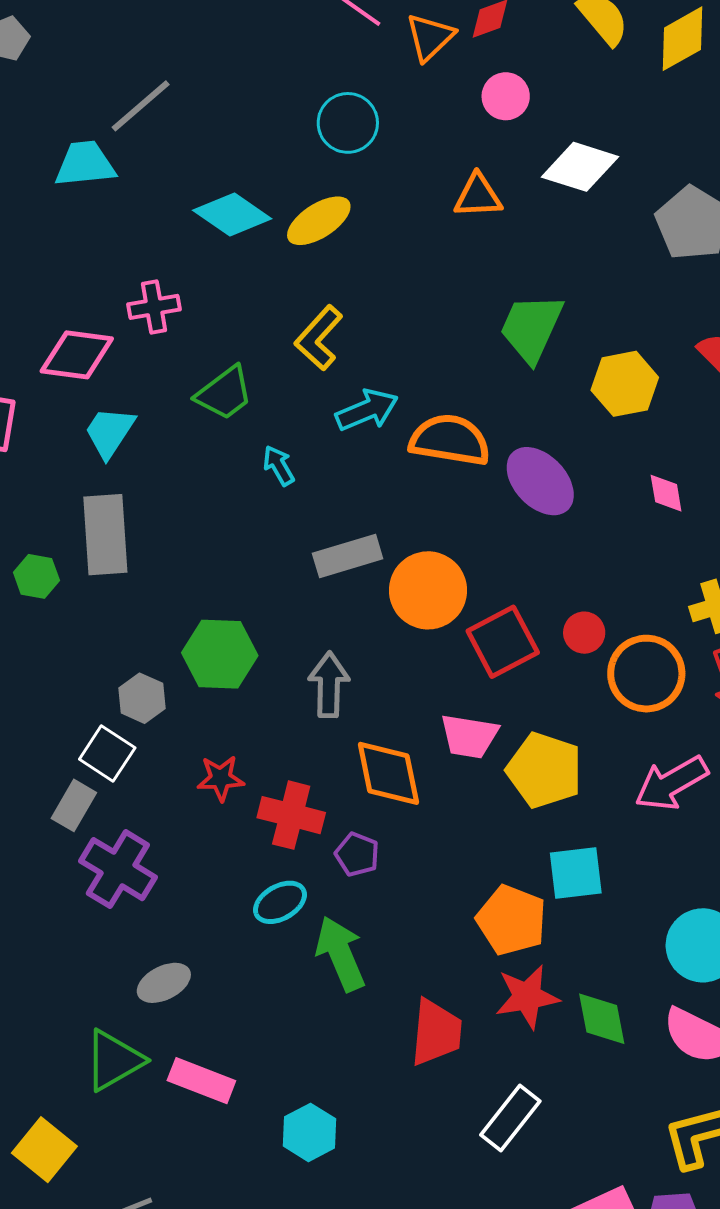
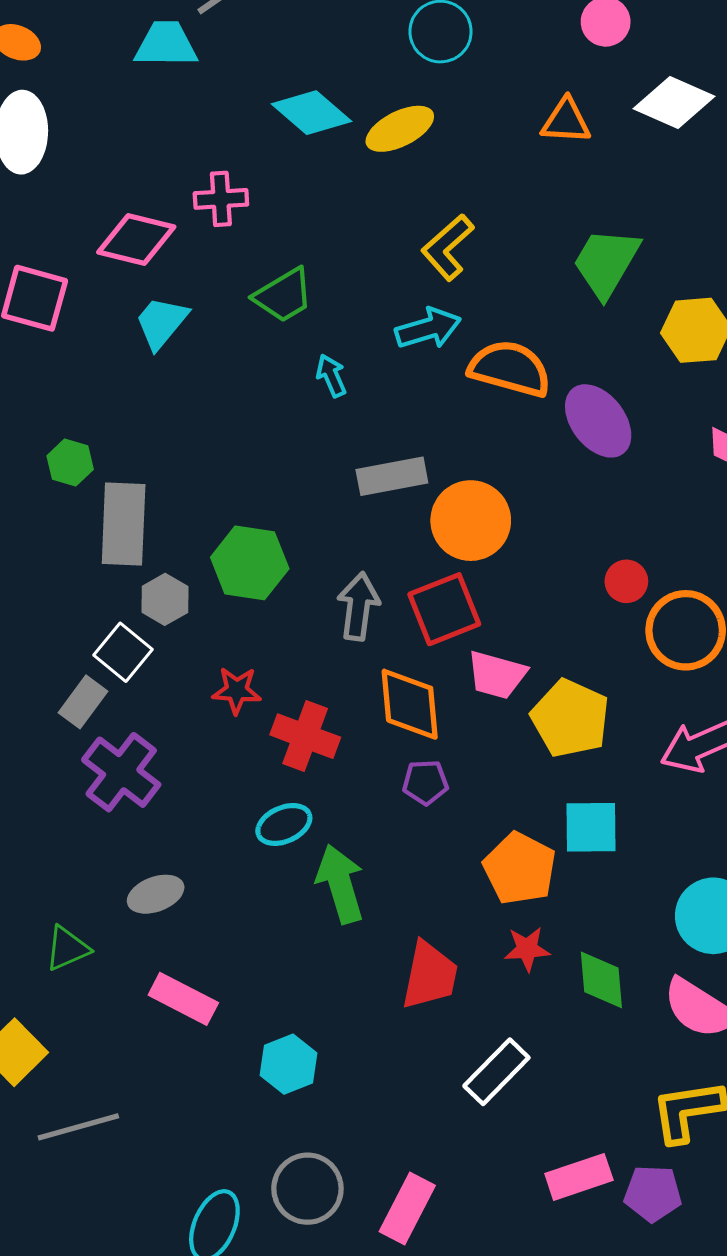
yellow L-shape: (319, 338) -> (448, 247), moved
gray rectangle: (105, 535) -> (124, 524), moved
red square: (503, 642) -> (444, 609), moved
purple pentagon: (357, 854) -> (425, 782), moved, turned -30
red star: (527, 997) -> (527, 949), size x0.7
green triangle: (114, 1060) -> (67, 948), moved, size x0.7

